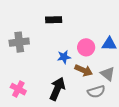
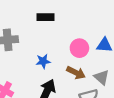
blue star: (64, 57) -> (43, 61), moved

